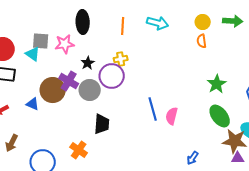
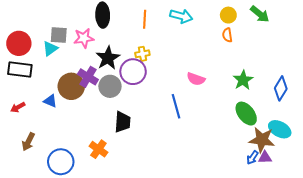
green arrow: (233, 21) -> (260, 14), turned 36
cyan triangle: (33, 54) -> (50, 49), turned 49
black star: (88, 63) -> (108, 58), size x1.6
pink semicircle: (172, 116) -> (196, 79), moved, turned -84
blue arrow: (193, 158) -> (252, 158), moved

